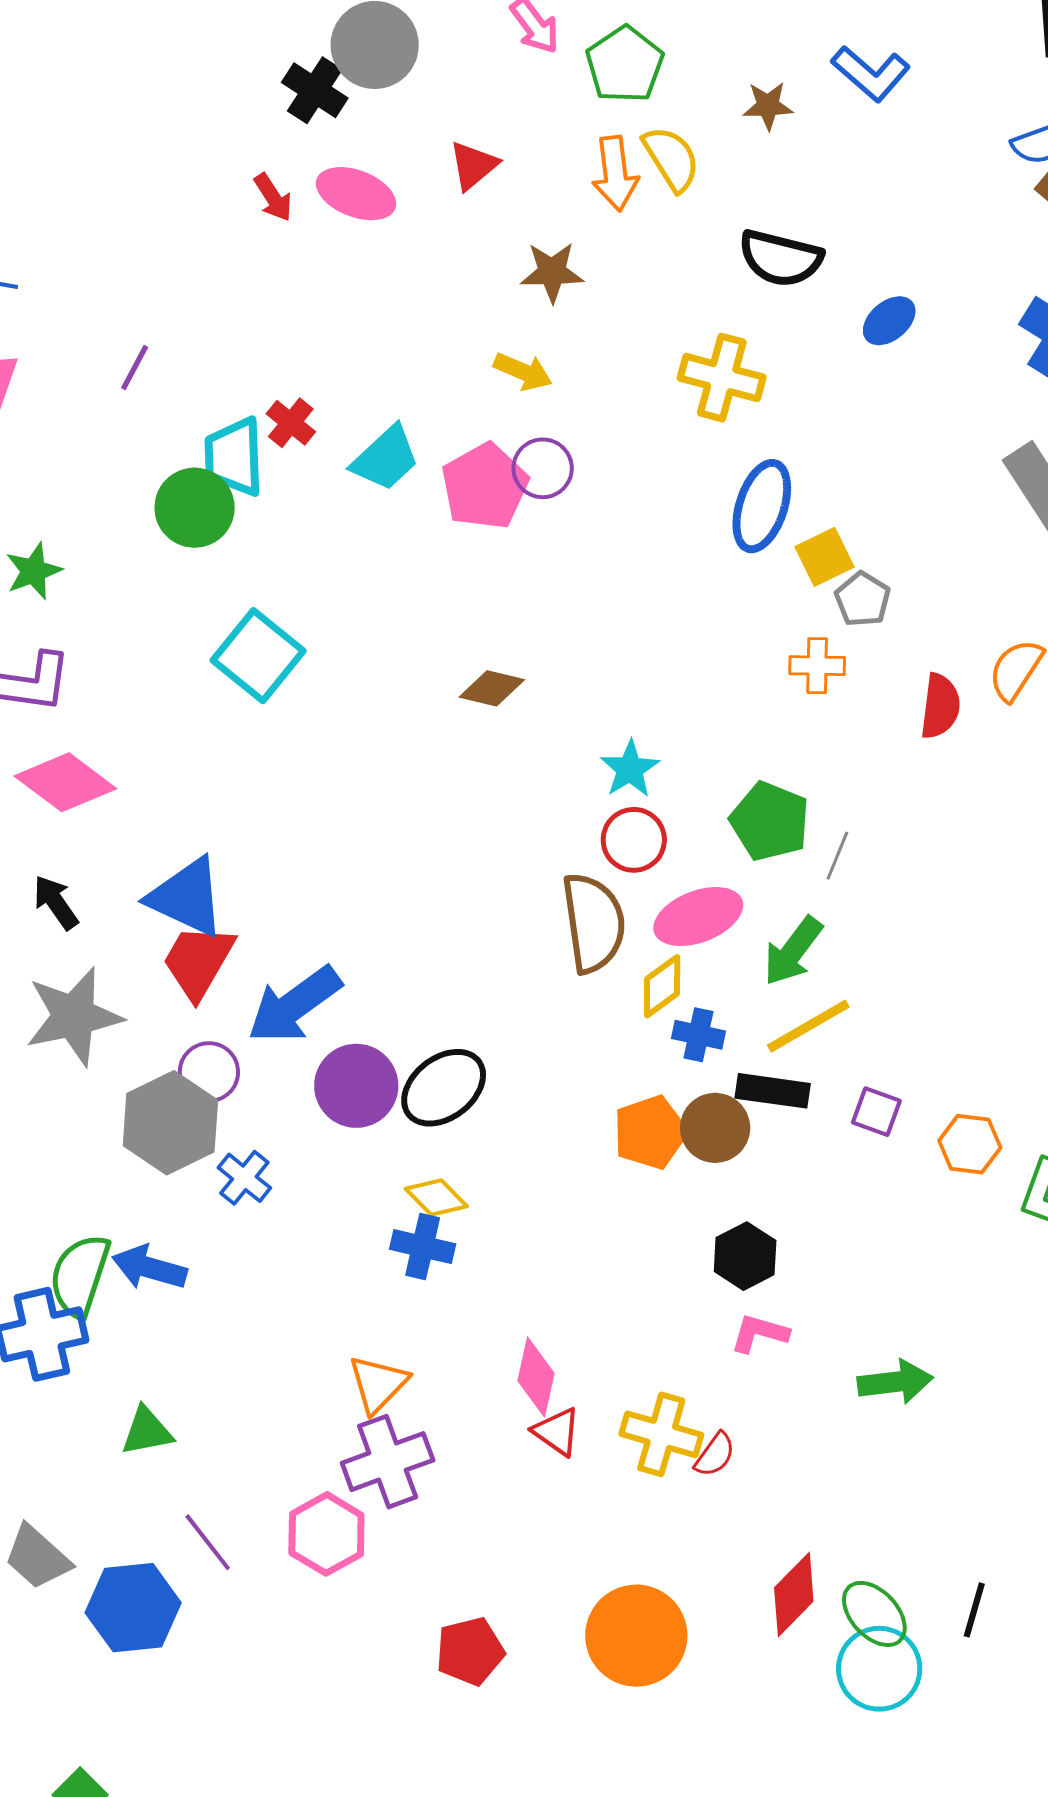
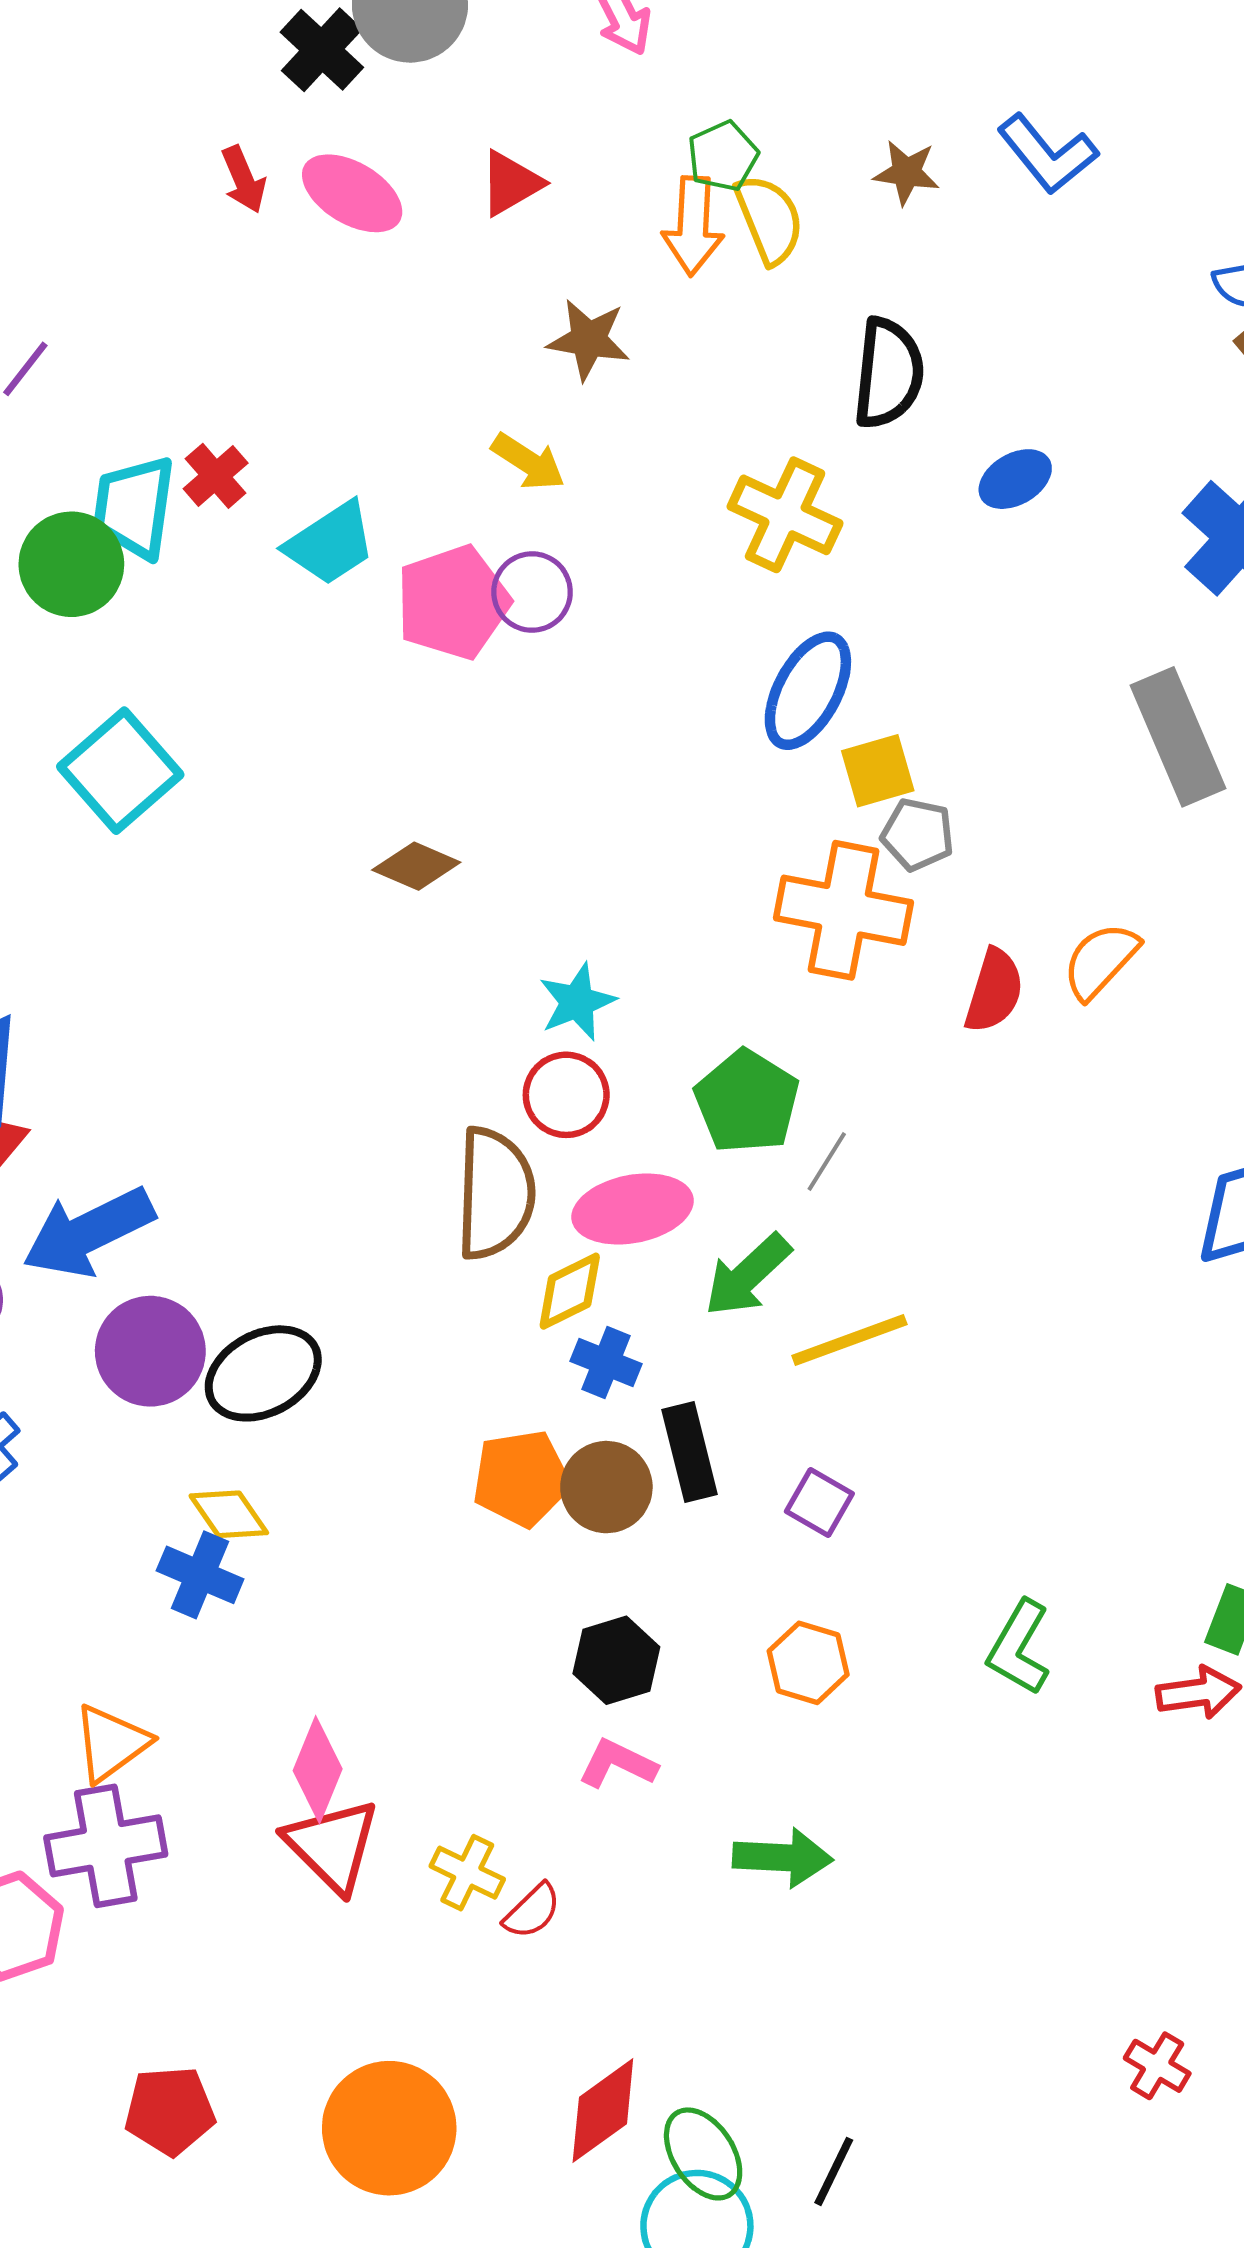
green pentagon: (625, 65) -> (723, 156), moved, size x0.7
black semicircle: (781, 258) -> (888, 373), turned -108
gray pentagon: (863, 599) -> (918, 834), turned -30
orange cross: (817, 666) -> (844, 910), size x1.8
yellow line: (808, 1026) -> (849, 1340), moved
black rectangle: (773, 1091) -> (690, 1452), turned 58
orange hexagon: (970, 1144) -> (808, 1663), moved
red triangle: (557, 1432) -> (332, 1845), size x1.5
yellow cross: (661, 1434) -> (467, 1873), size x0.7

